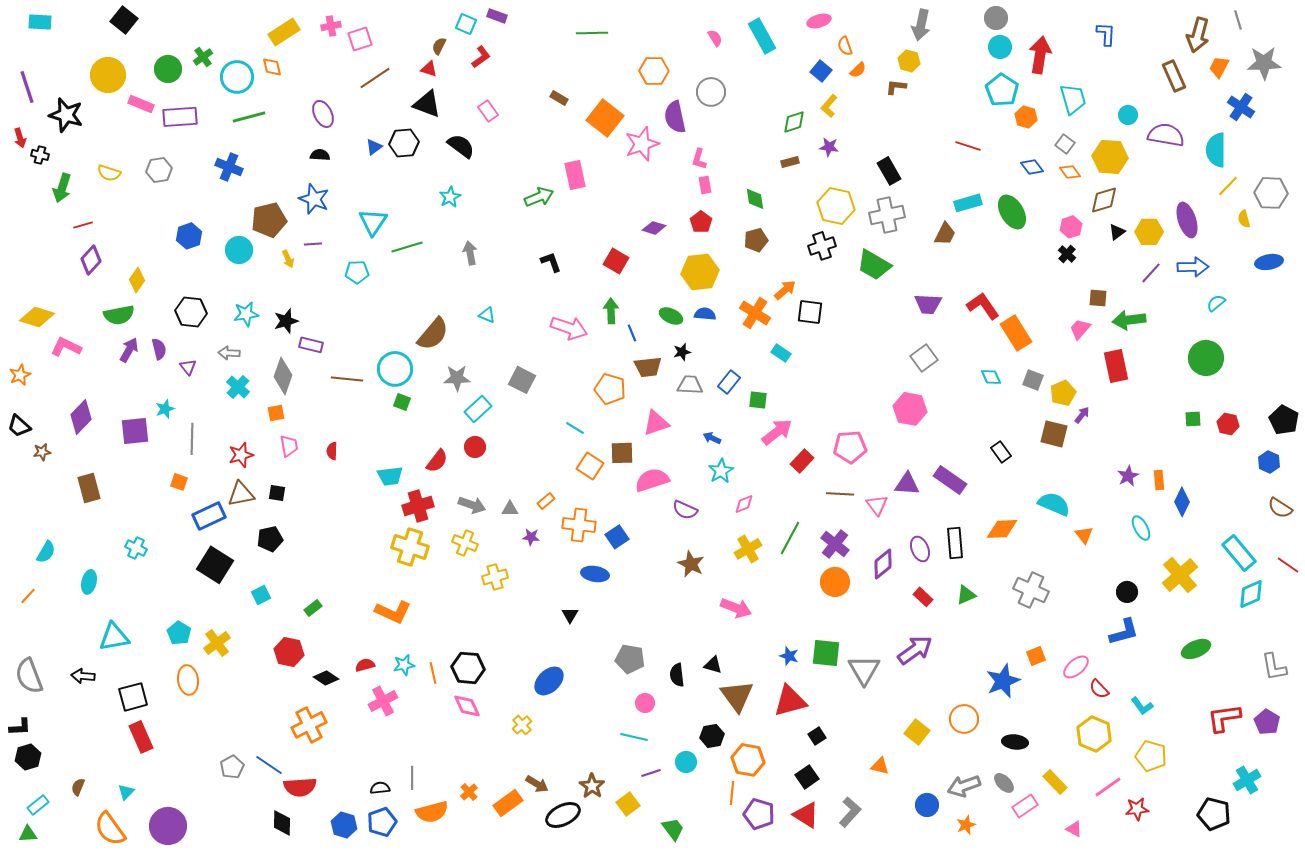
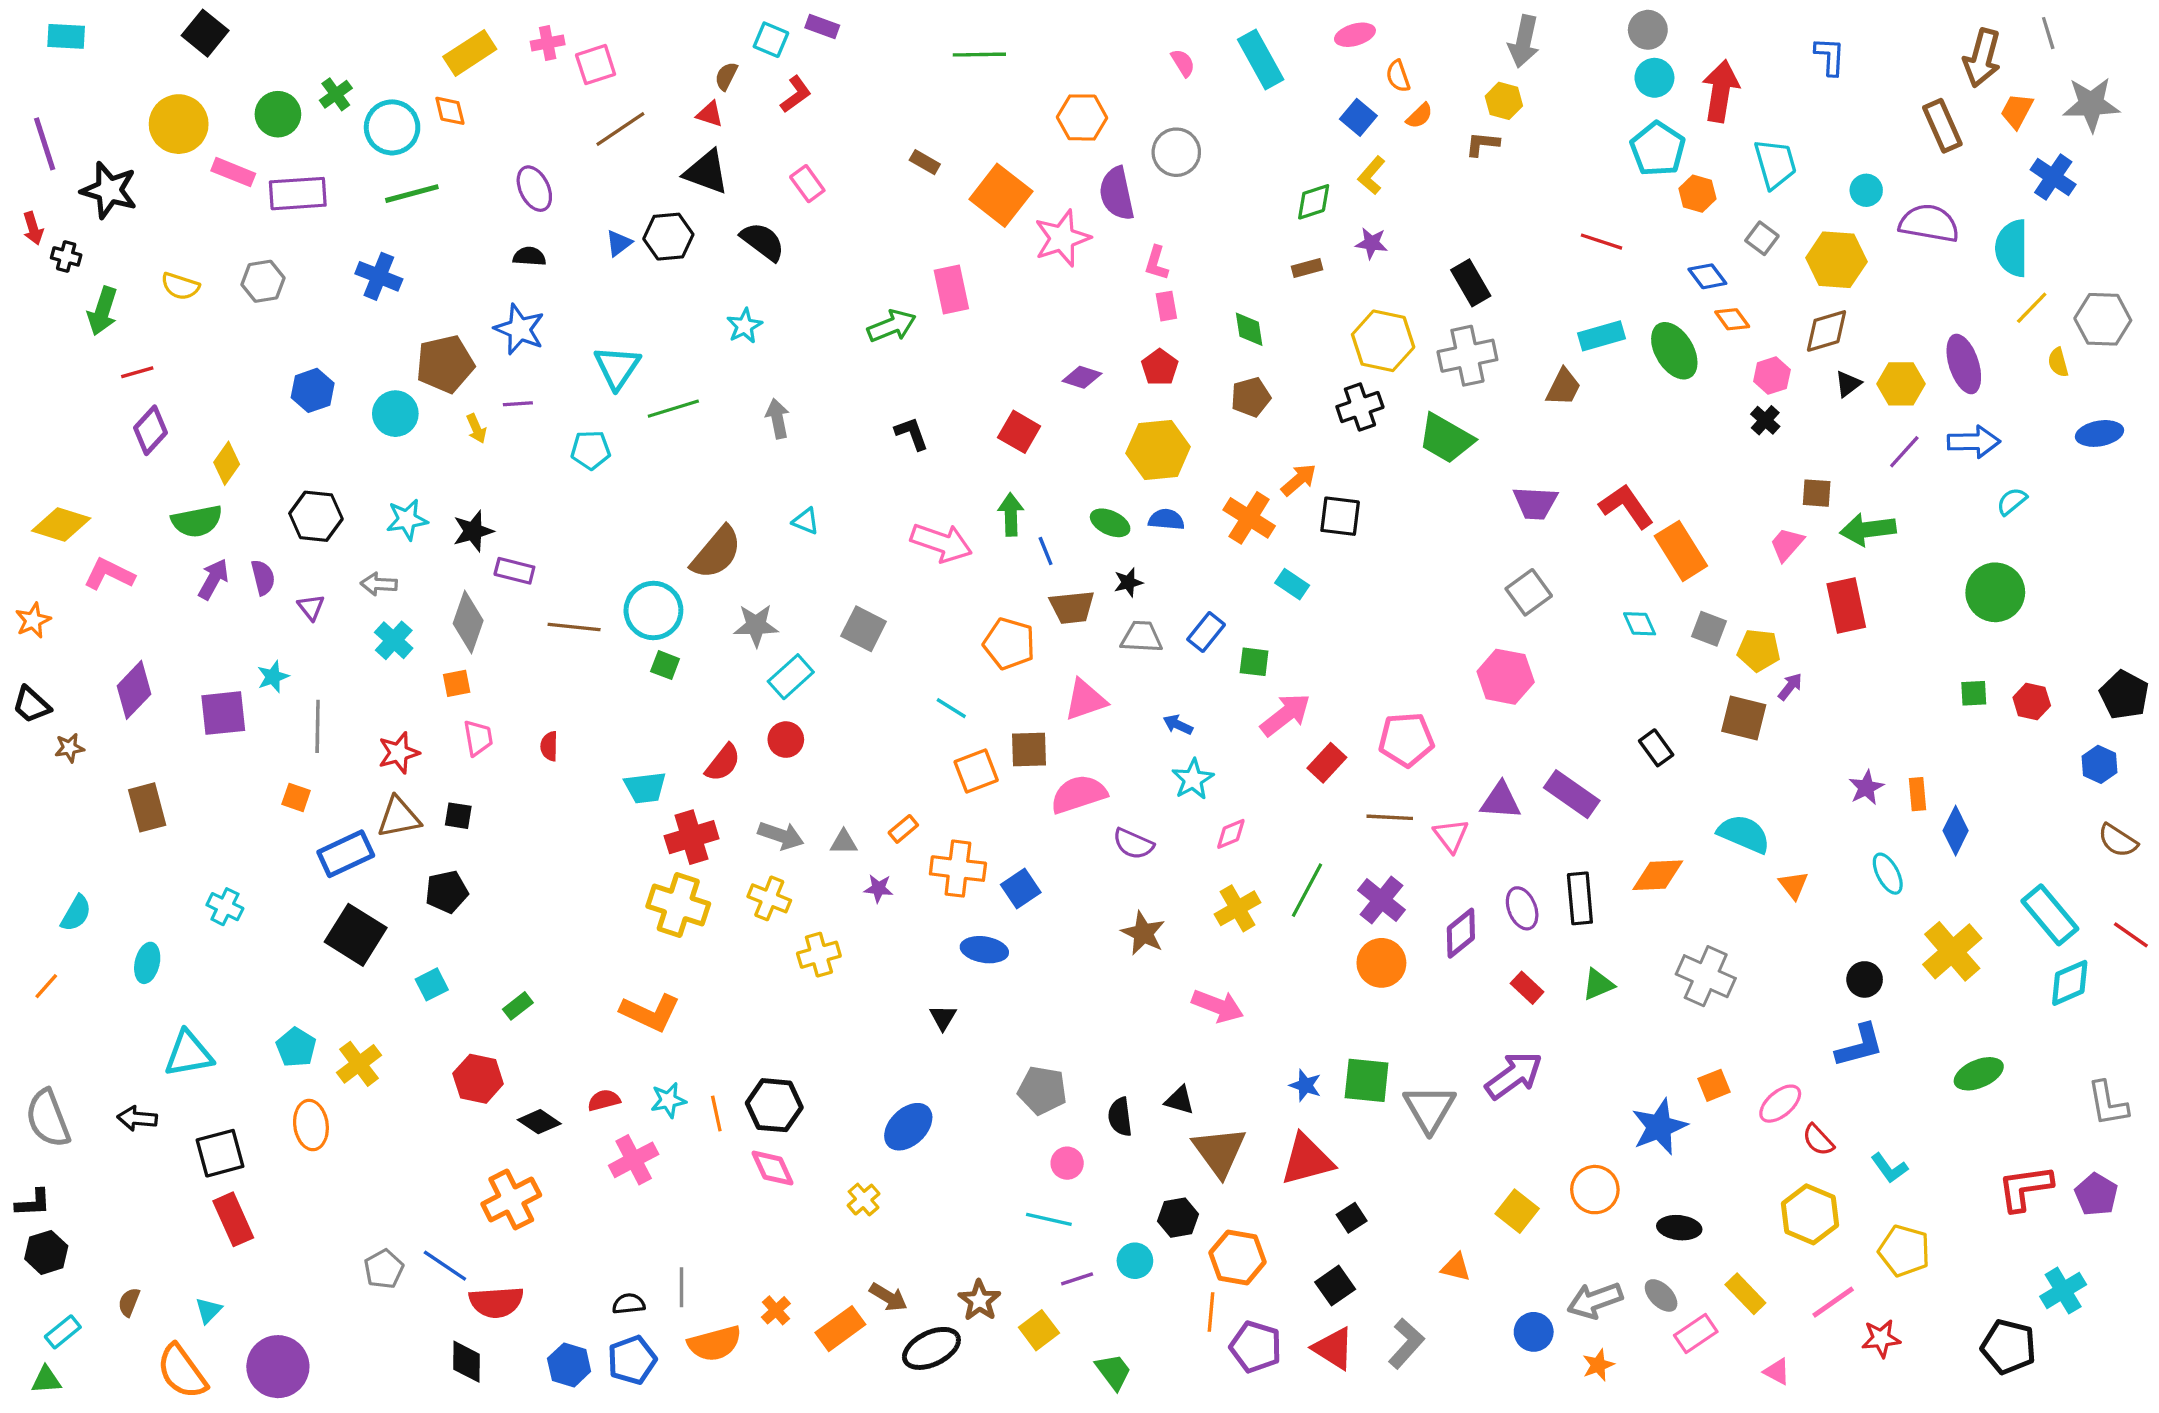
orange diamond: (1070, 172) -> (1732, 319), moved
yellow pentagon: (1063, 393) -> (1759, 650), turned 30
orange square: (590, 466) -> (976, 771), turned 36

